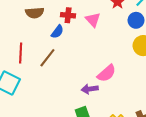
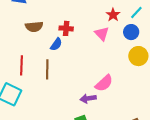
pink triangle: (93, 20) -> (102, 34), moved
brown line: (47, 58) -> (47, 69), turned -36

